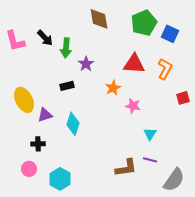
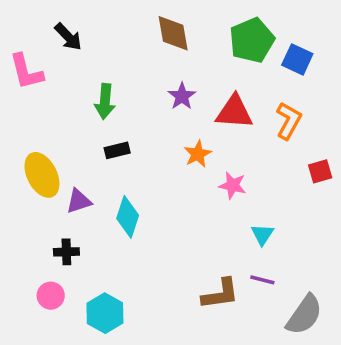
black arrow: (45, 38) -> (68, 37), moved
green arrow: (66, 48) -> (105, 101), moved
purple star: (86, 64) -> (182, 96), moved

